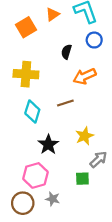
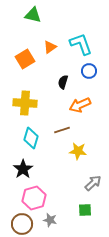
yellow star: (85, 136) -> (78, 151), moved, turned 30
black star: (48, 145) -> (23, 169), moved
green square: (82, 179) -> (85, 210), moved

